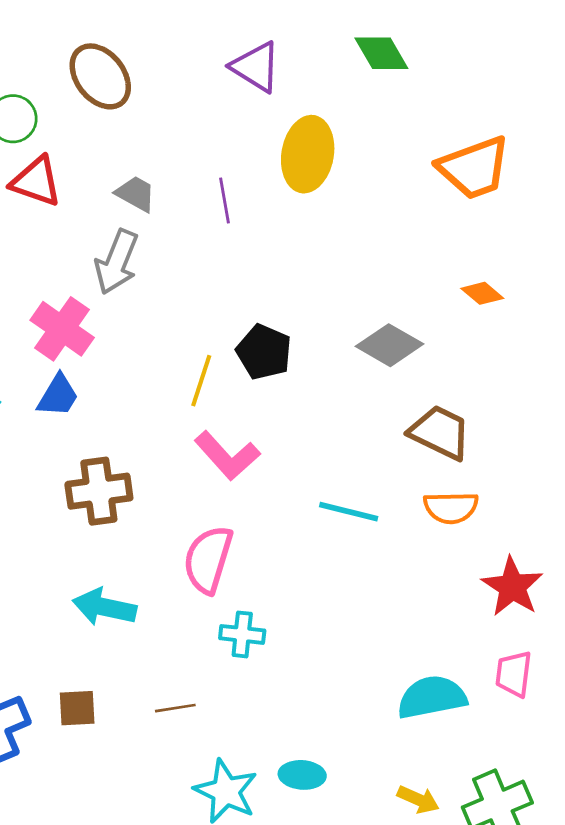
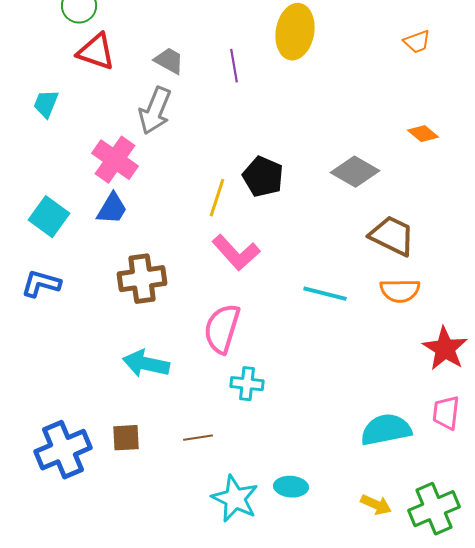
orange trapezoid: (474, 168) -> (417, 42), size x0.5

